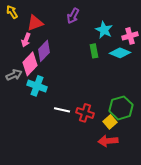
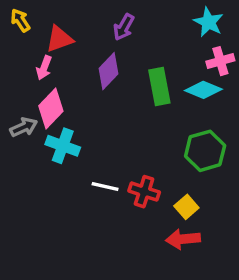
cyan star: (104, 30) -> (208, 22), moved
purple diamond: (44, 51) -> (108, 71), moved
green rectangle: (94, 51) -> (159, 86), size x1.5
green hexagon: (121, 108) -> (205, 151), moved

